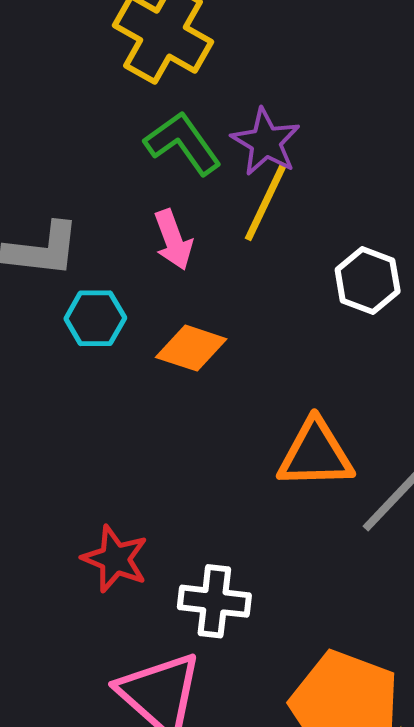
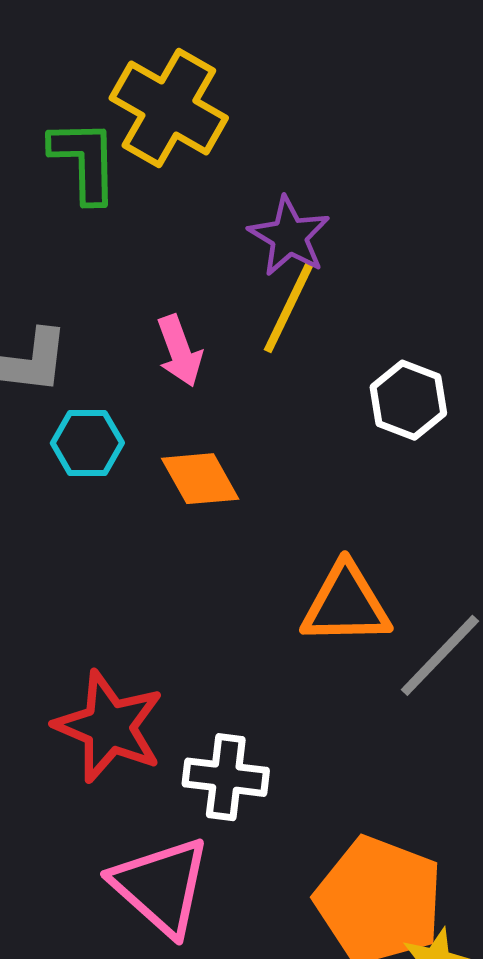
green L-shape: (183, 143) -> (84, 161), moved, turned 34
orange diamond: (191, 348) -> (200, 479), turned 42
red star: (115, 559) -> (109, 727), size x1.4

